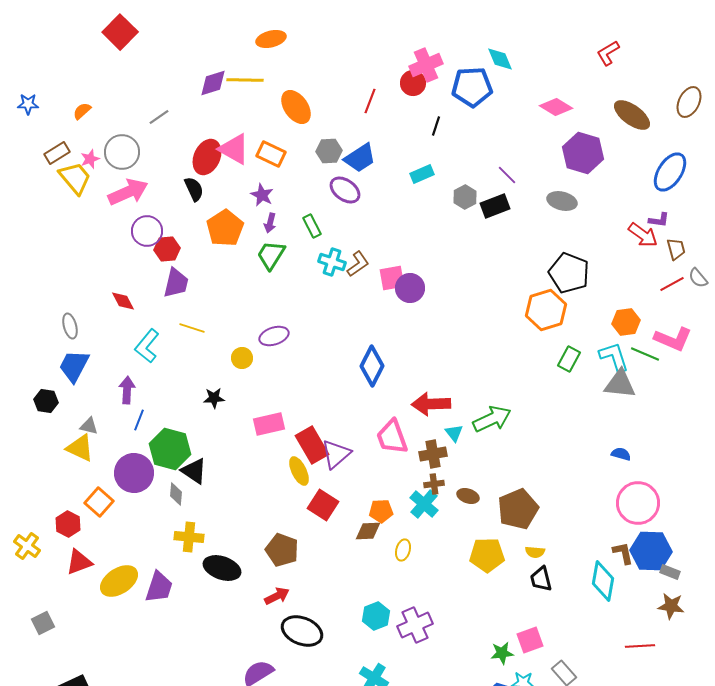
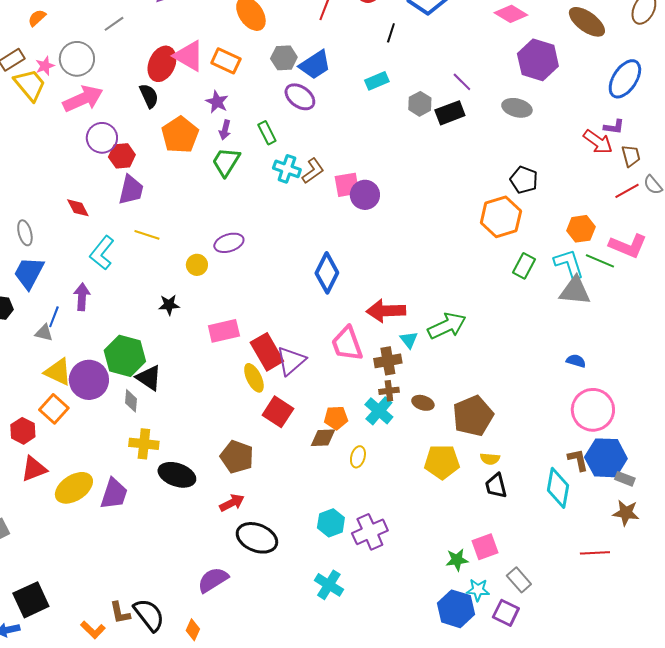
black pentagon: (569, 273) -> (524, 180), size x0.7
blue line: (139, 420) -> (54, 317), moved
yellow triangle: (80, 448) -> (58, 372), moved

